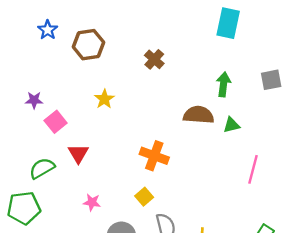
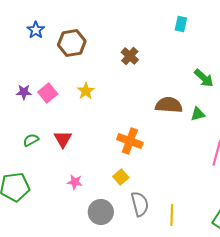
cyan rectangle: (228, 23) -> (181, 24), moved, size x0.6
green arrow: (223, 84) -> (204, 78), moved, turned 125
pink square: (56, 122) -> (48, 93), moved
green semicircle: (42, 168) -> (31, 140), moved, size x0.7

